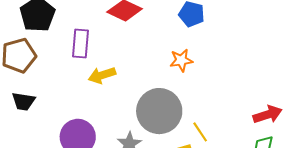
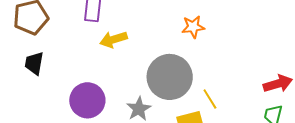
black trapezoid: (23, 101) -> (34, 63), turned 90

